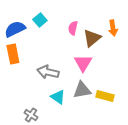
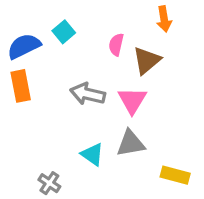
orange arrow: (113, 28) -> (164, 19), moved
gray arrow: (48, 72) -> (88, 94), moved
yellow rectangle: (105, 96) -> (175, 175), moved

